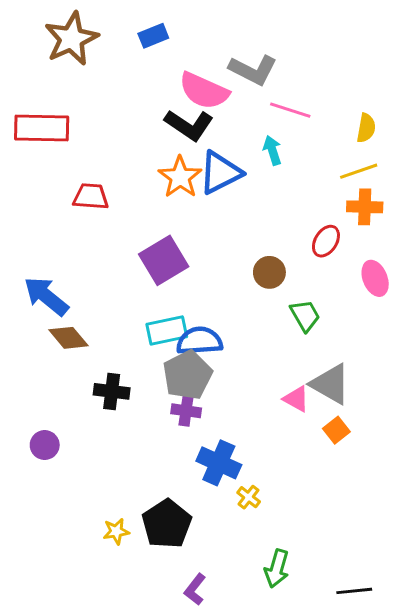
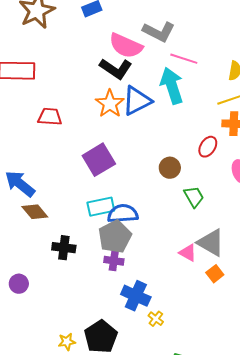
cyan arrow: (272, 150) -> (172, 86), size x1.8

